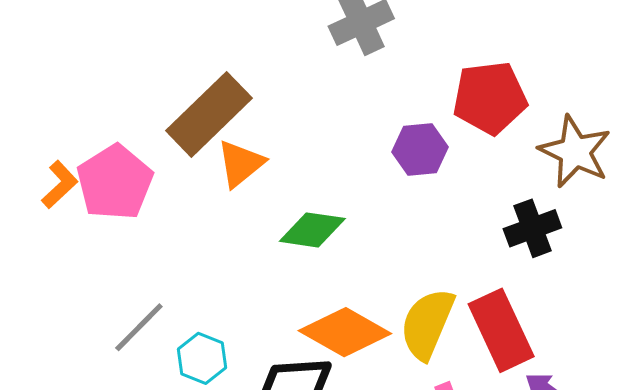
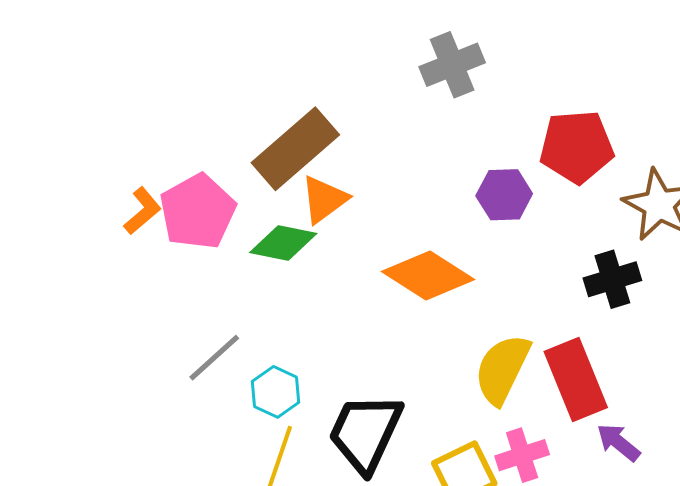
green diamond: (312, 230) -> (283, 243), moved
orange diamond: (345, 332) -> (428, 275), moved

